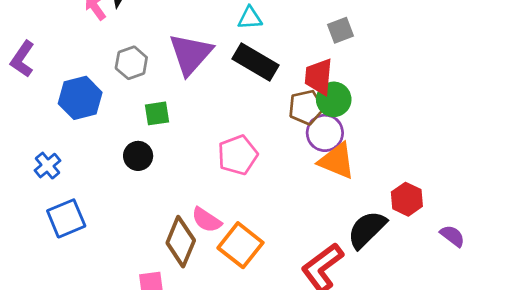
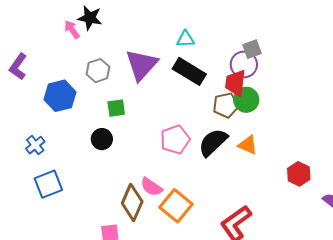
purple circle: (325, 133) -> (244, 64), moved
orange triangle: (337, 161) -> (248, 145), size x0.7
black semicircle: (367, 229) -> (213, 142), moved

